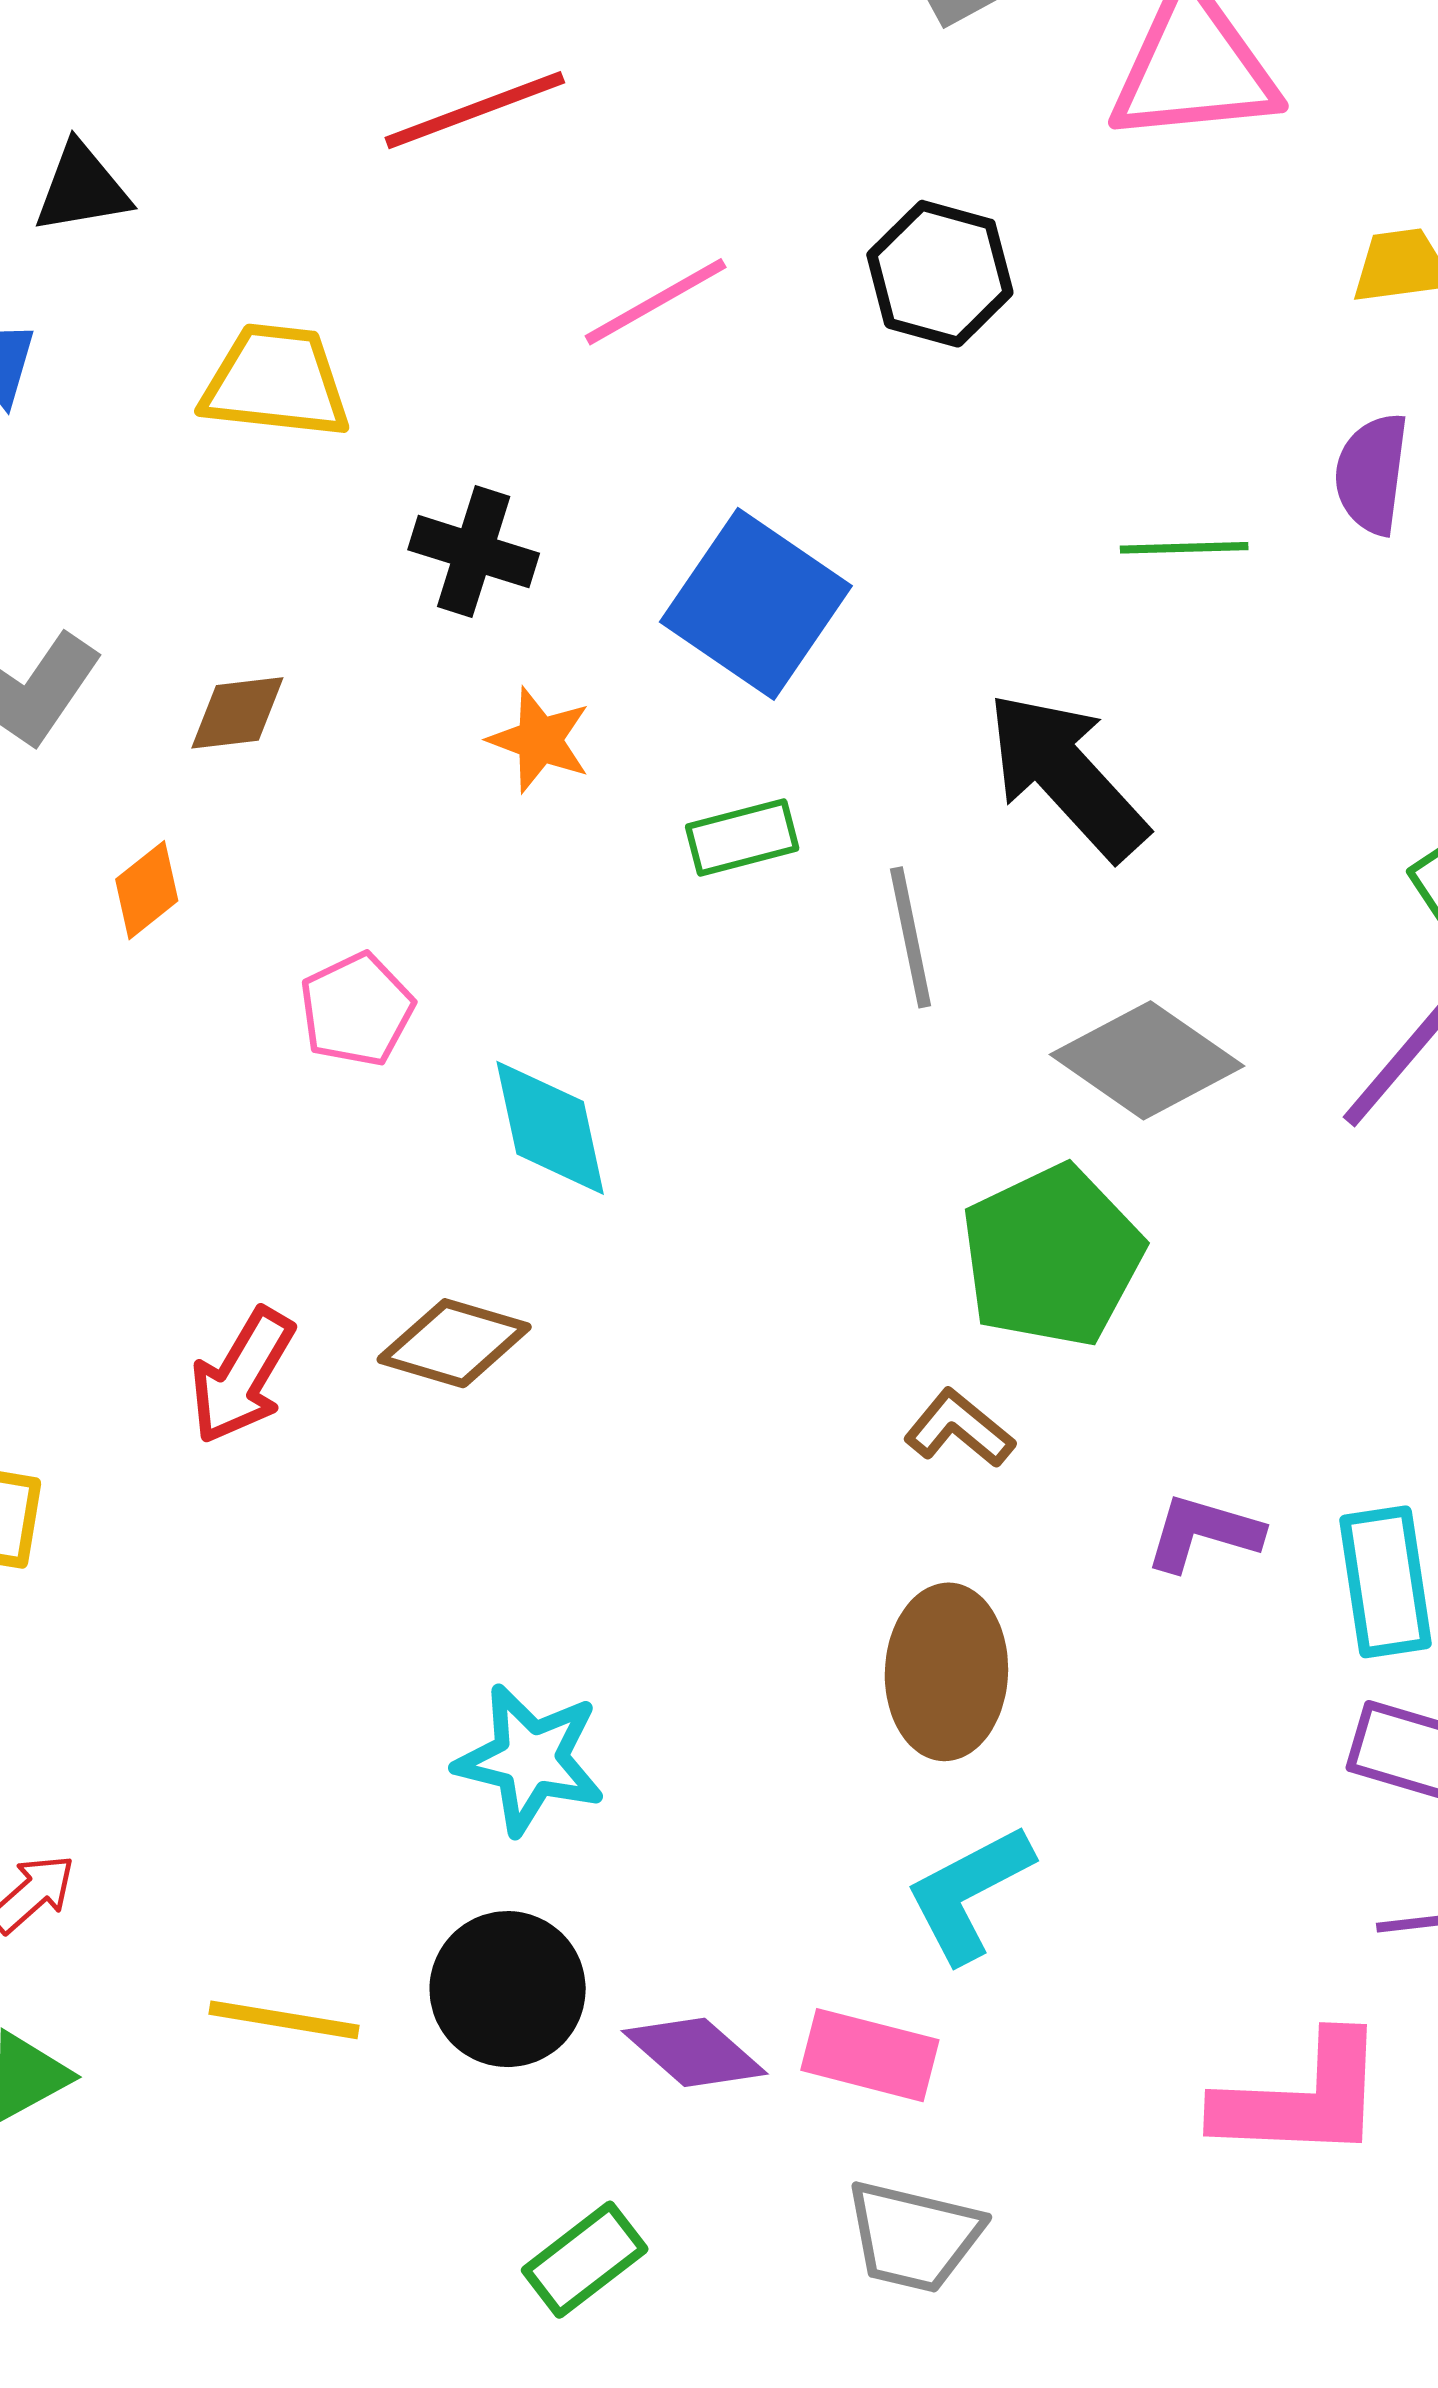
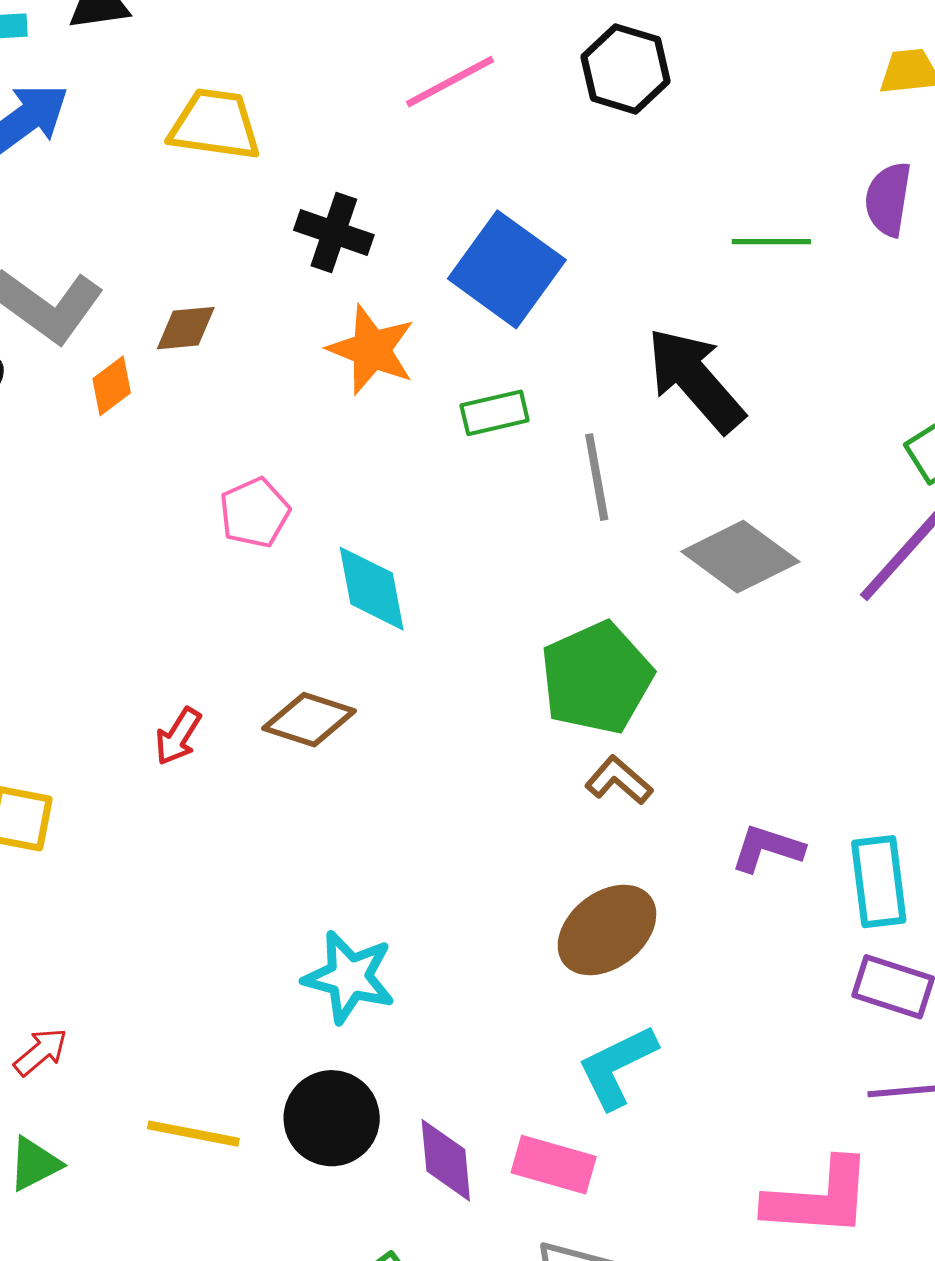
orange star: (540, 740) -> (371, 350), size x1.4
orange diamond: (147, 890) -> (112, 386), moved
green pentagon: (1052, 1256) -> (597, 678), moved
red arrow: (242, 1376) -> (178, 736), size x0.7
brown ellipse: (946, 1672) -> (607, 930), turned 48
purple diamond: (695, 2052) -> (446, 1160), turned 42

